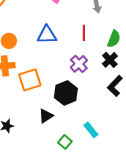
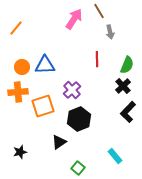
blue triangle: (47, 35) -> (45, 65), moved
purple cross: (79, 64) -> (72, 90), moved
cyan rectangle: (91, 130) -> (115, 156), moved

